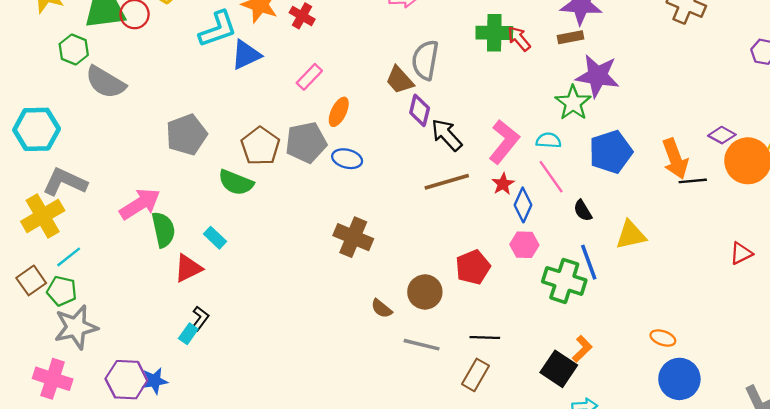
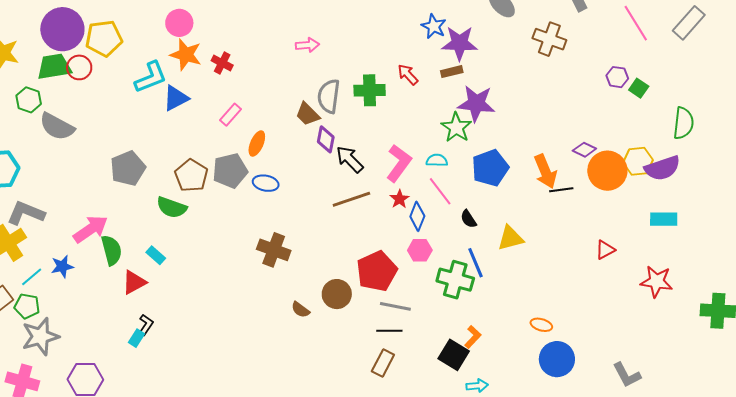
green cross: (494, 33) -> (370, 90), moved
red pentagon: (473, 267) -> (377, 271), size x1.4
gray line: (422, 345) -> (395, 306), moved
blue star: (155, 381) -> (62, 266), moved

